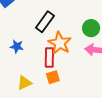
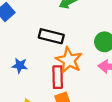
black rectangle: (45, 22) -> (51, 36), turned 70

